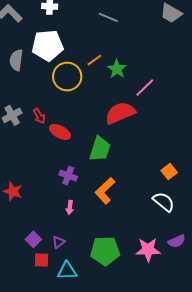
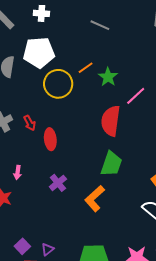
red semicircle: (120, 113) -> (111, 121), turned -60
red ellipse: (60, 132) -> (50, 139), turned 55
green trapezoid: (100, 149) -> (111, 164), moved
purple cross: (68, 176) -> (58, 183), turned 30
pink arrow: (70, 208) -> (18, 172), moved

